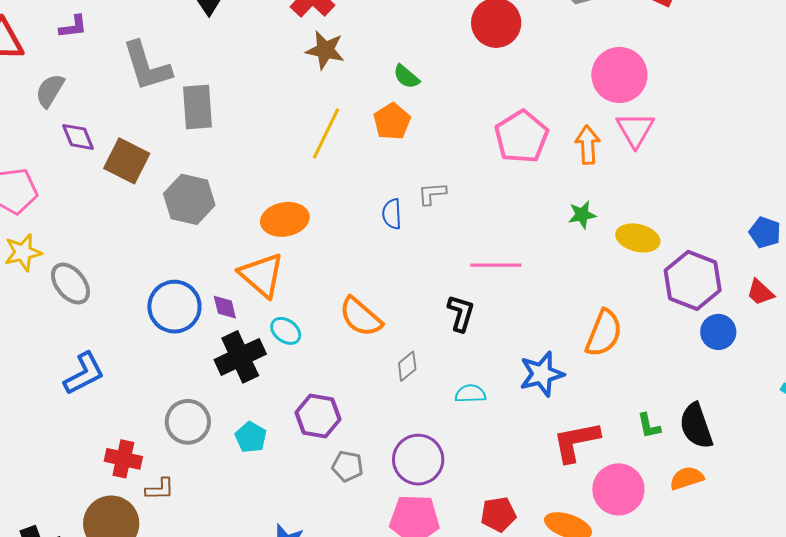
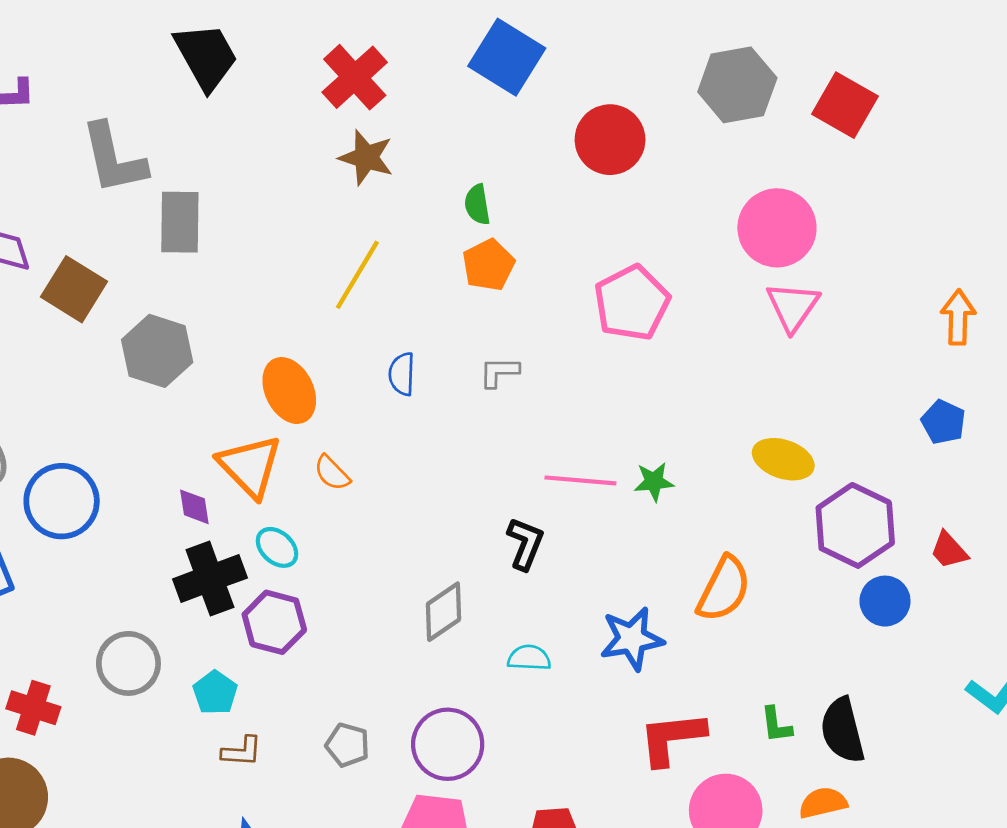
green semicircle: (406, 77) -> (477, 205), turned 36
orange pentagon: (392, 121) -> (488, 265), moved
orange arrow: (588, 145) -> (958, 317), moved
blue semicircle: (392, 214) -> (402, 374), moved
green star: (582, 215) -> (654, 482), moved
orange ellipse: (285, 219) -> (289, 391), turned 69
blue pentagon: (765, 232) -> (943, 422), moved
blue circle: (174, 307) -> (62, 501), moved
orange semicircle: (361, 317) -> (332, 473), moved, size x0.6
gray diamond: (407, 366) -> (443, 612), size x1.4
purple hexagon: (318, 416) -> (274, 622), moved
brown L-shape: (160, 489) -> (242, 751), moved

